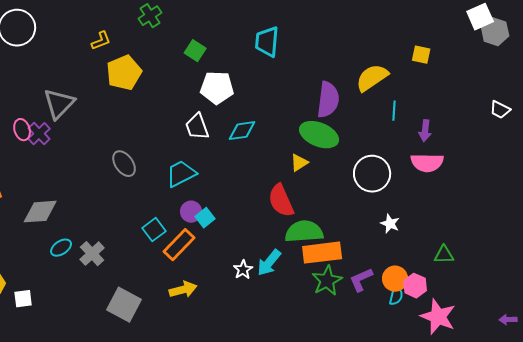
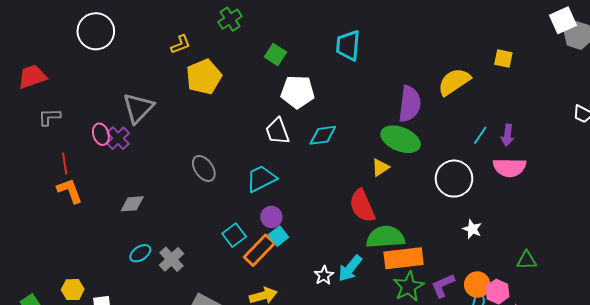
cyan line: (394, 111) -> (480, 135), moved, turned 30
gray diamond: (40, 212) -> (132, 204), moved, size x0.7
cyan square: (205, 218) -> (278, 236), moved

